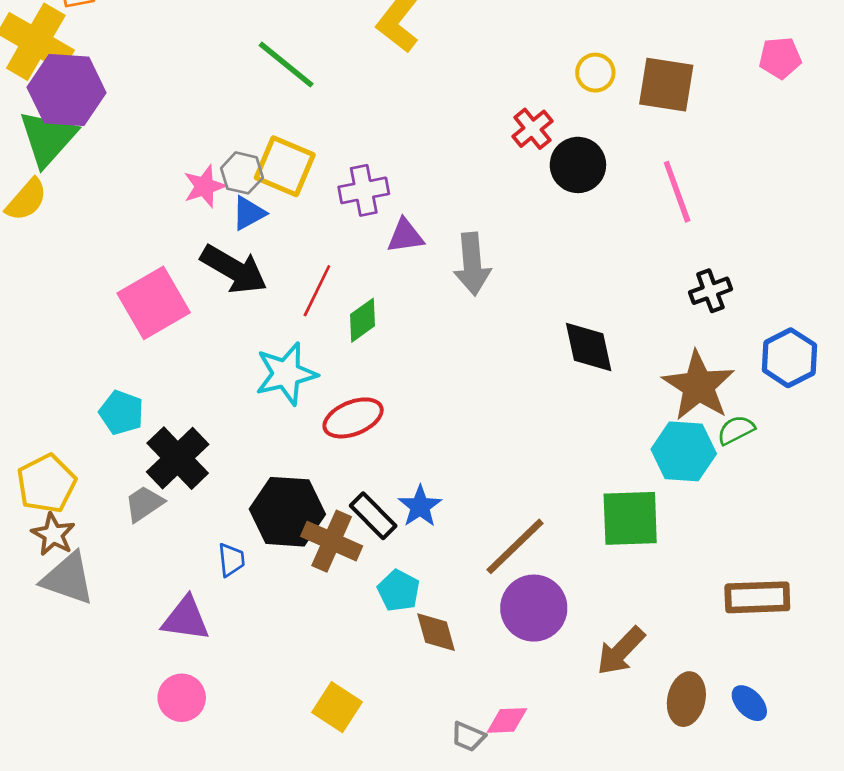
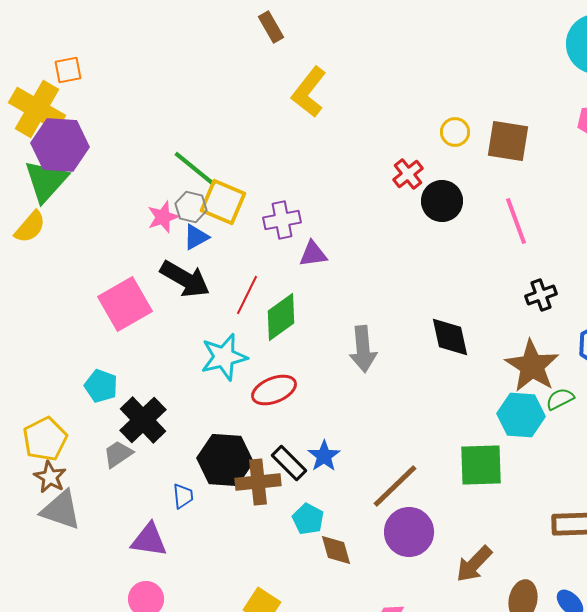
green line: (286, 65) -> (195, 169), moved
gray arrow: (472, 264) -> (363, 349), moved
green diamond: (362, 320) -> (281, 317), size x1.4
brown cross: (332, 541) -> (258, 482), turned -30

